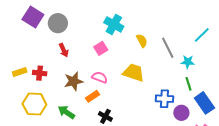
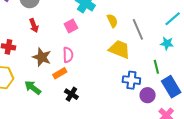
cyan star: (188, 62) -> (167, 43), moved
yellow trapezoid: (134, 73) -> (119, 49), moved
pink semicircle: (100, 77) -> (68, 55), turned 63
brown star: (74, 81) -> (42, 57), turned 30

